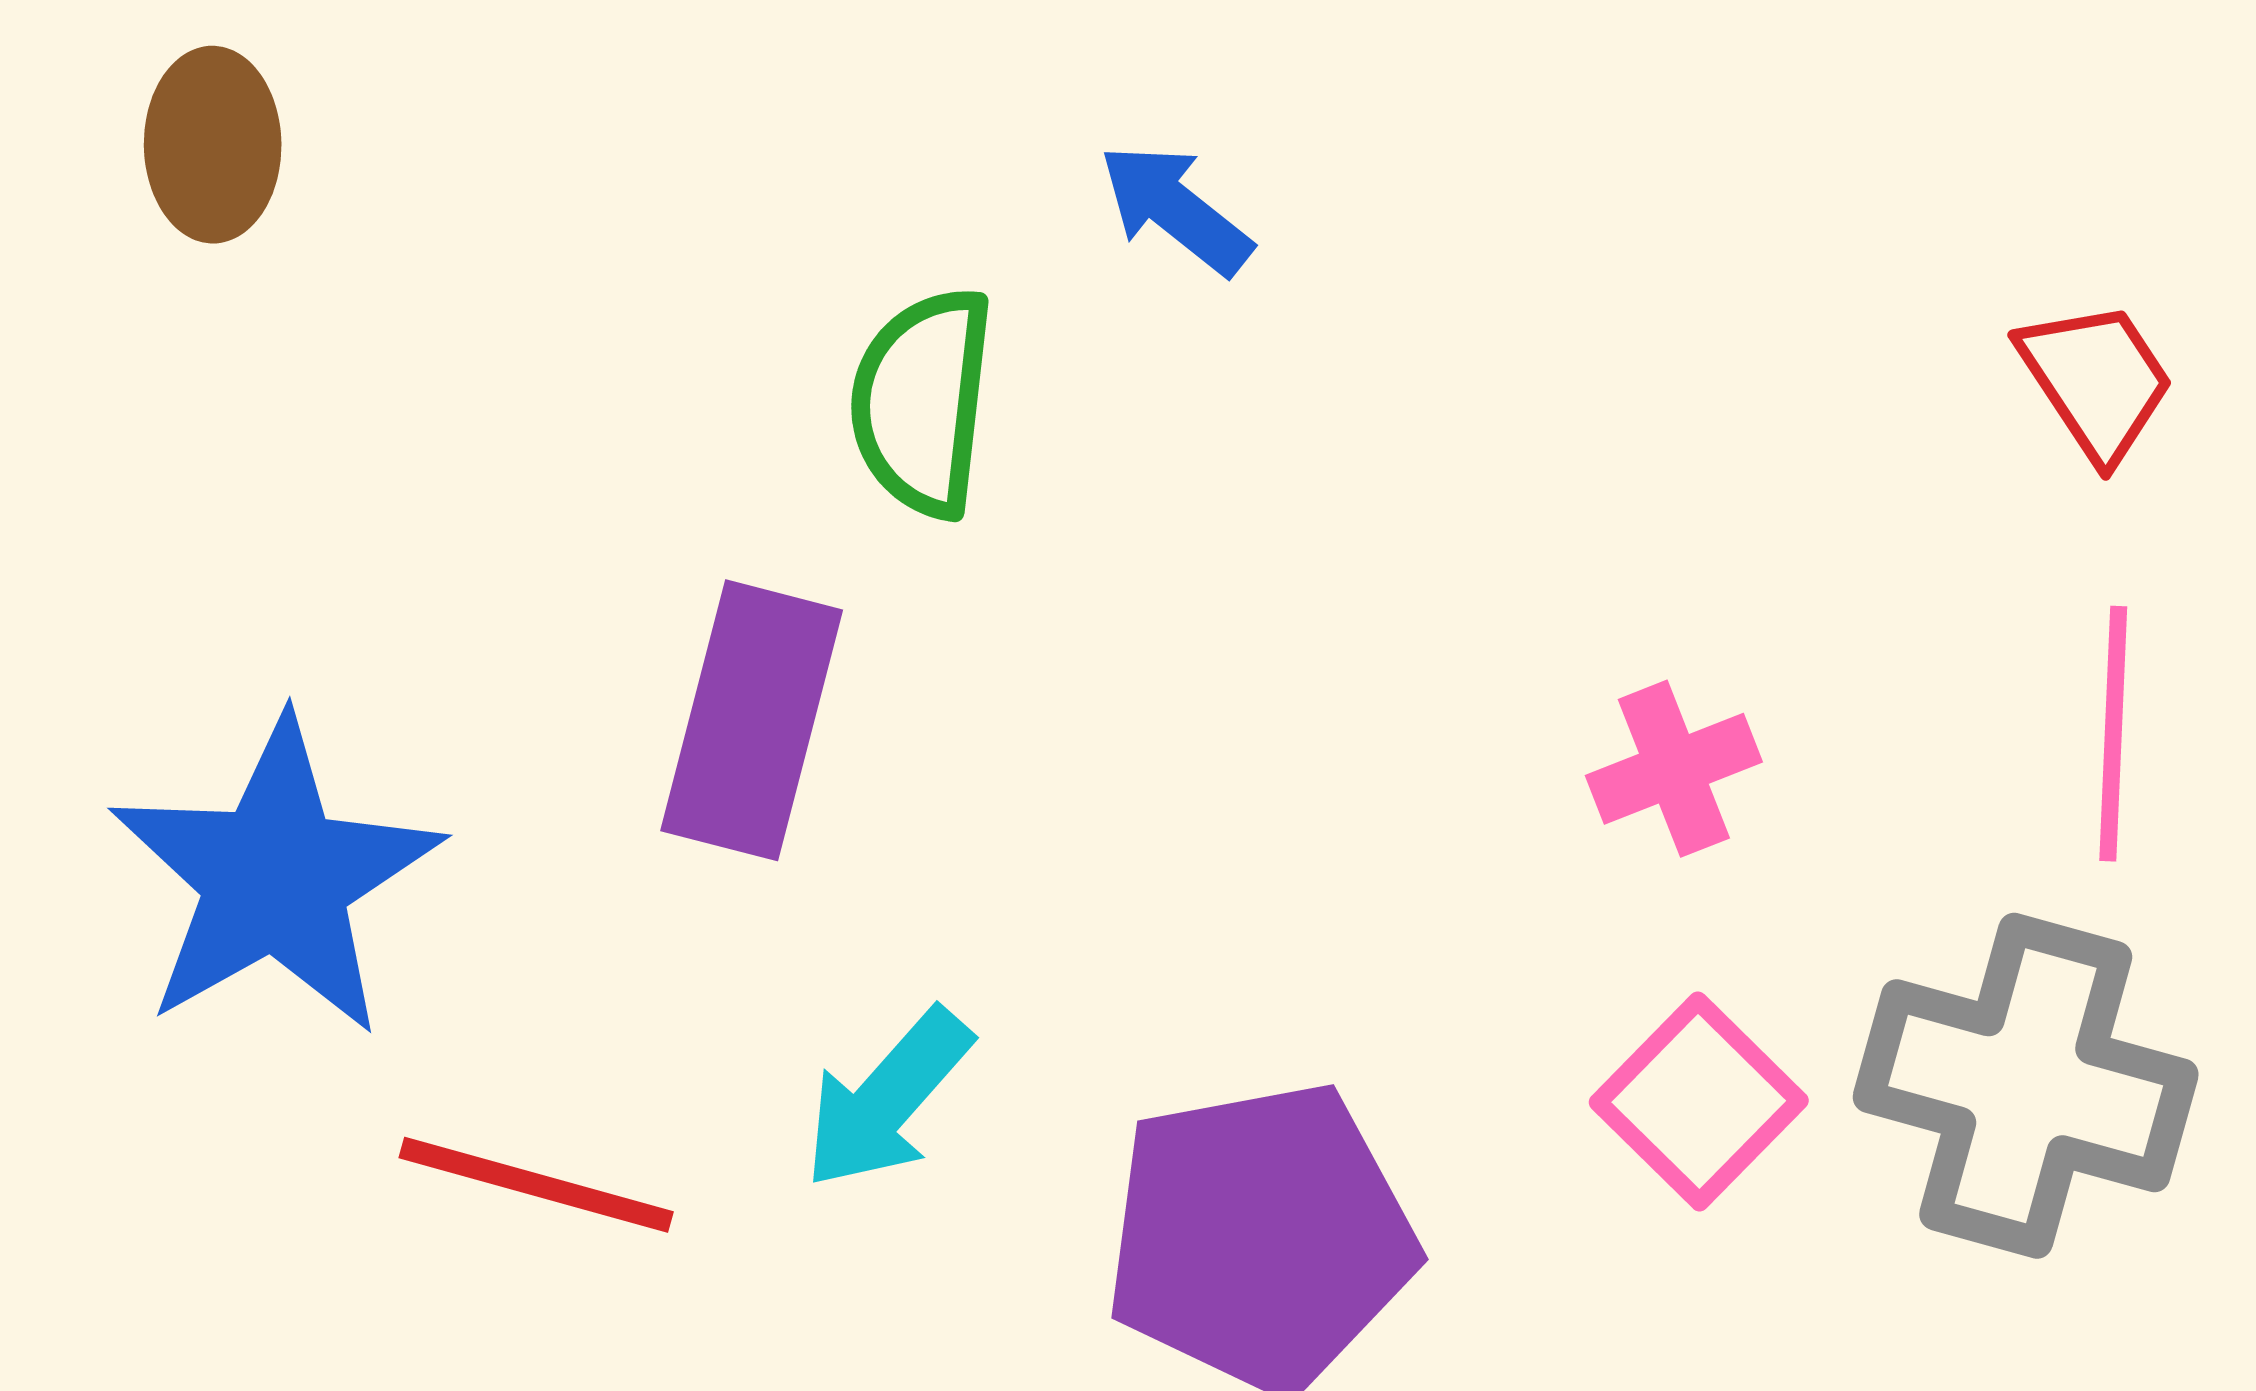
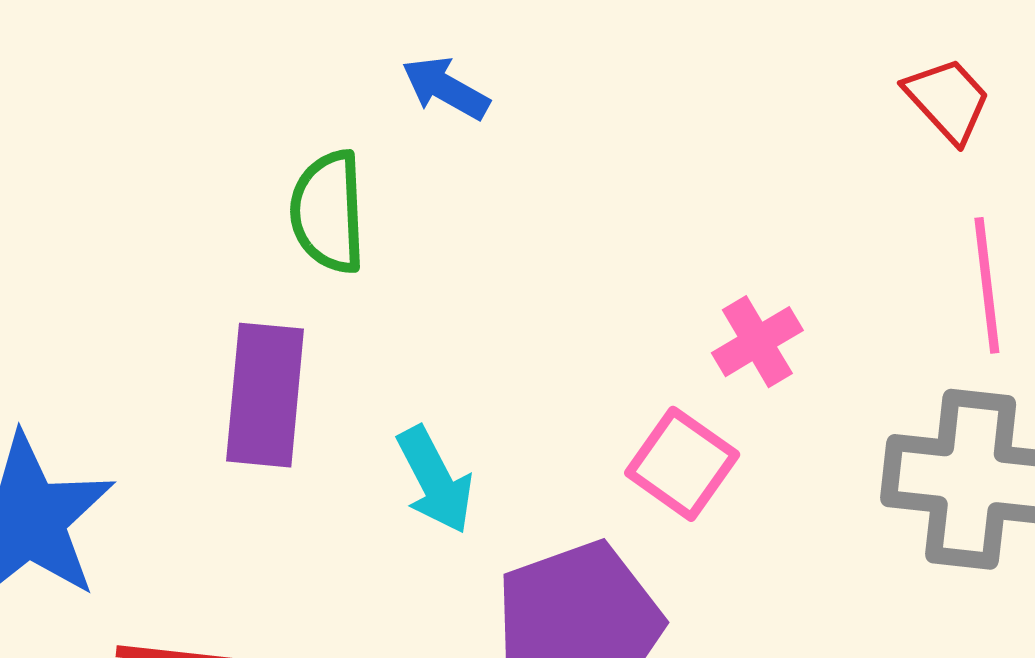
cyan arrow: (887, 1099) -> (435, 480), moved, turned -60
pink square: (1699, 1101) -> (682, 464), moved

